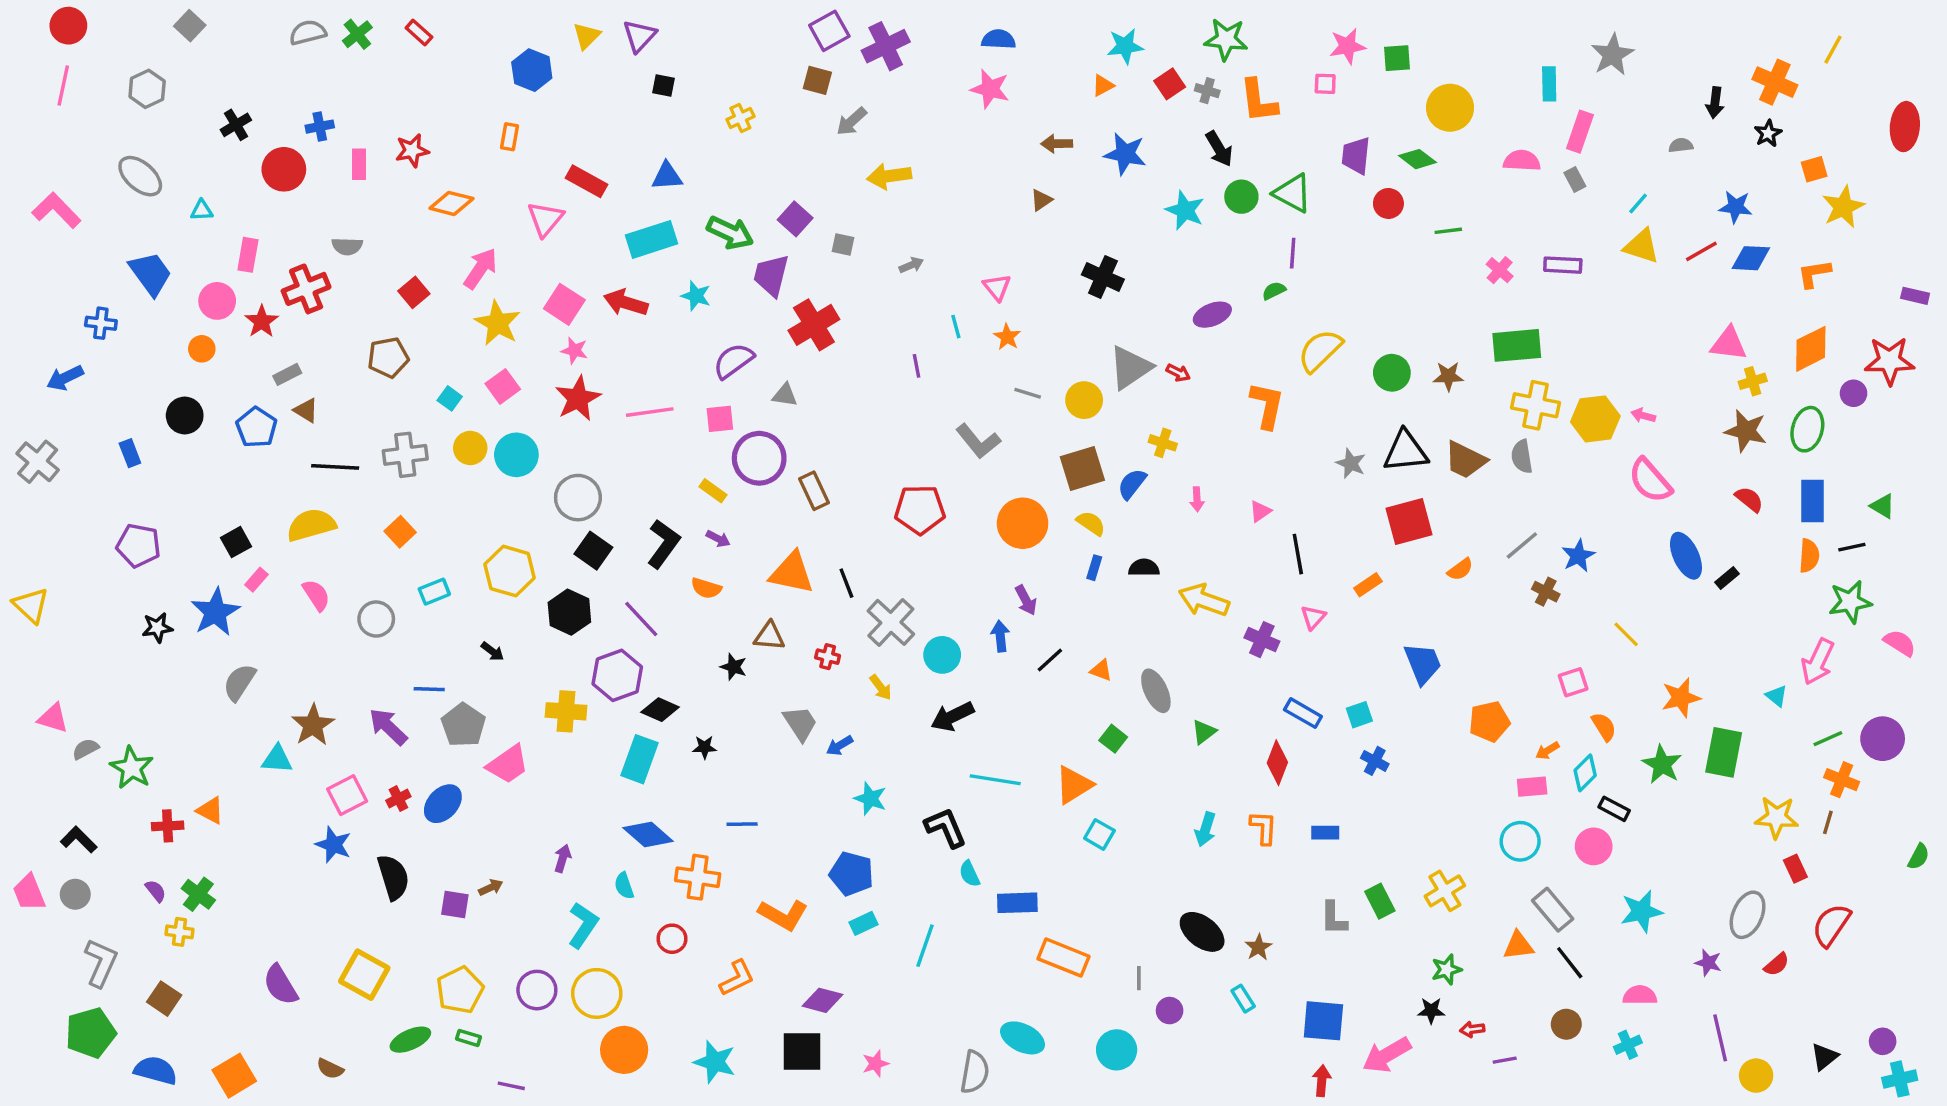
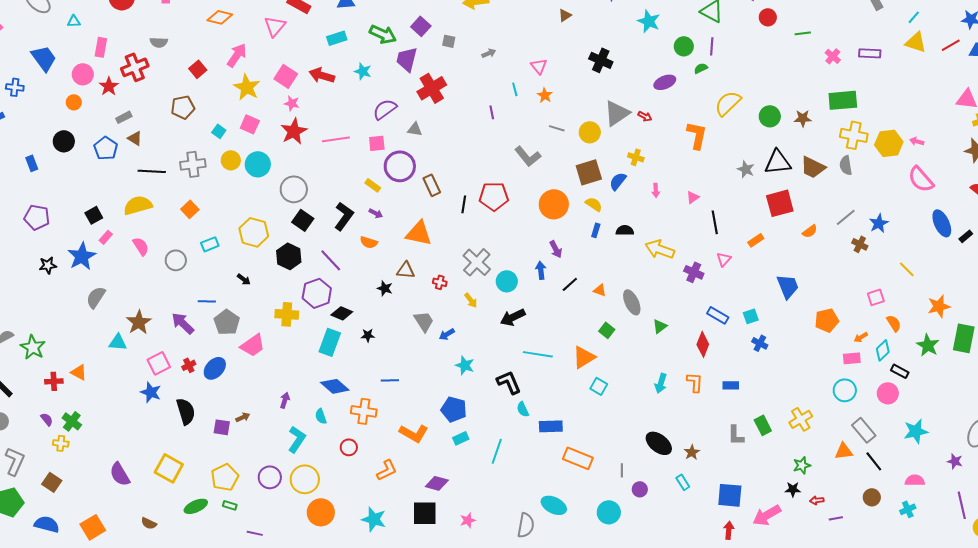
green circle: (1241, 197) -> (684, 46), moved
cyan rectangle: (651, 239) -> (337, 38), size x0.7
pink square: (503, 386) -> (250, 124), turned -30
black line: (846, 583) -> (464, 204), moved, turned 30

